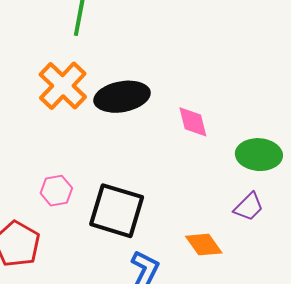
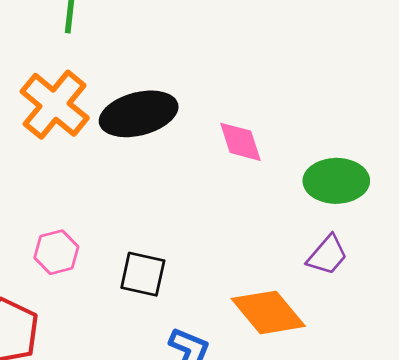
black square: (117, 211) -> (143, 274), size x0.6
orange diamond: (204, 245) -> (268, 312), size x1.4

